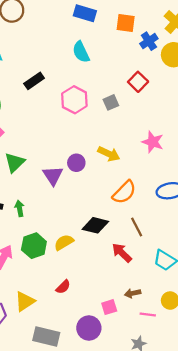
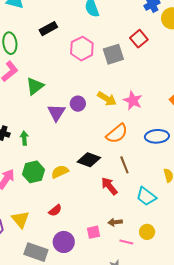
gray square: (111, 102) -> (113, 54), size x1.5
pink star: (153, 142) -> (133, 100), moved
green triangle: (15, 162) -> (35, 86), moved
yellow triangle: (25, 301) -> (21, 220), turned -42
purple circle: (89, 328) -> (64, 242), moved

